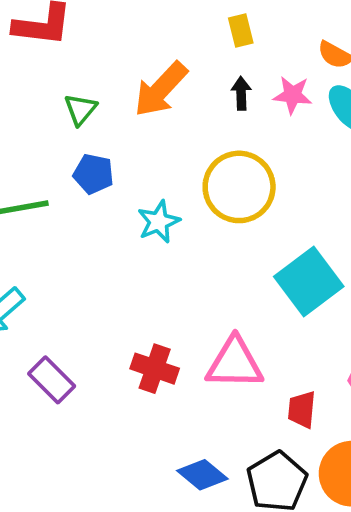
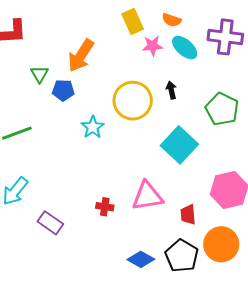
yellow rectangle: (241, 31) -> (133, 22), moved, size x1.4
black arrow: (241, 93) -> (171, 90), moved
blue pentagon: (93, 174) -> (63, 90), moved
red cross: (155, 369) -> (105, 207), size x0.7

